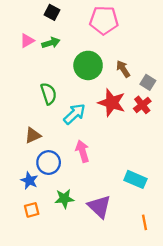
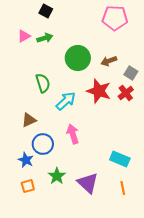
pink pentagon: (104, 20) -> (115, 18), moved
brown arrow: (123, 69) -> (109, 61), turned -77
green star: (64, 199) -> (57, 176), turned -30
orange line: (145, 222) -> (123, 188), moved

